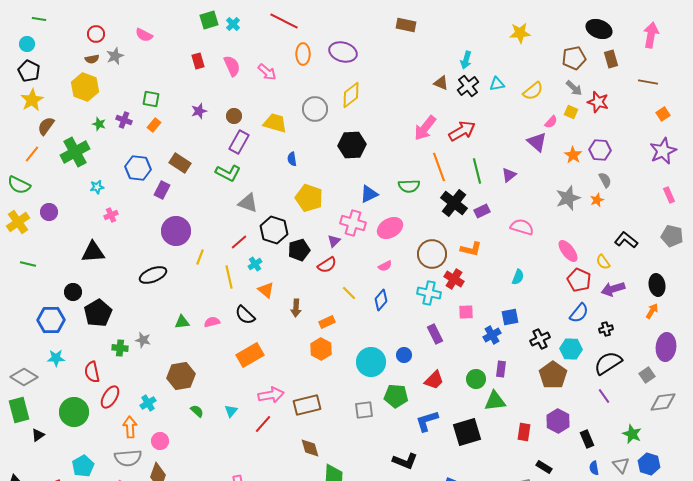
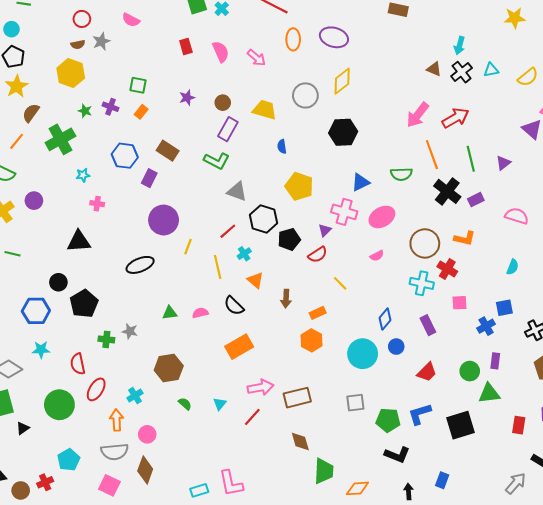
pink cross: (111, 215) -> (97, 204), turned 32
blue diamond: (381, 300) -> (385, 319), moved
green pentagon: (396, 396) -> (388, 420), moved

